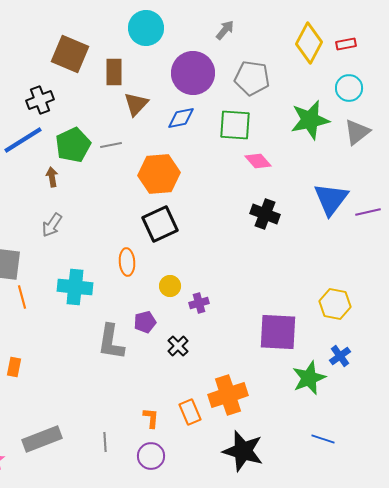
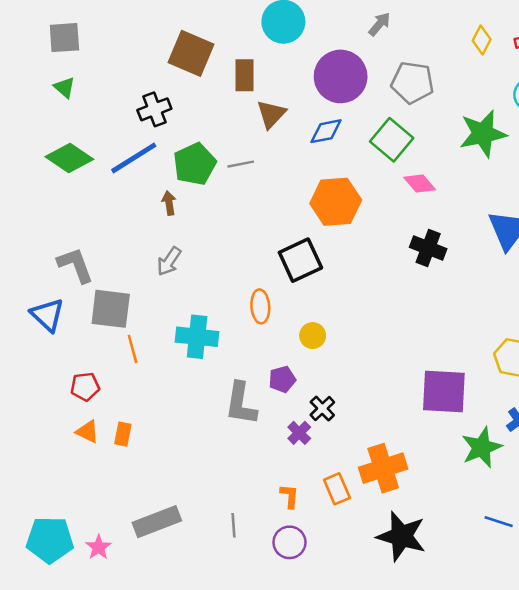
yellow diamond: (309, 43) -> (482, 40), size x0.6
green square: (235, 125) -> (392, 140), turned 36
orange hexagon: (159, 174) -> (336, 202), moved
purple cross: (199, 303) -> (299, 433), moved, turned -30

